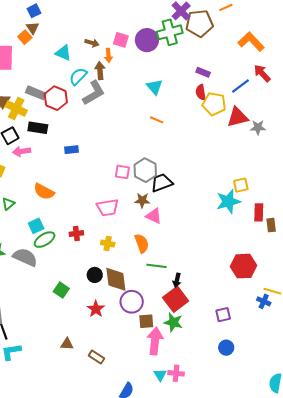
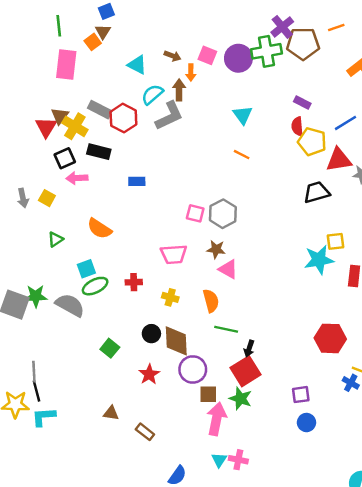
black trapezoid: (162, 183) -> (317, 192), moved
blue circle: (226, 348) -> (306, 423), moved

